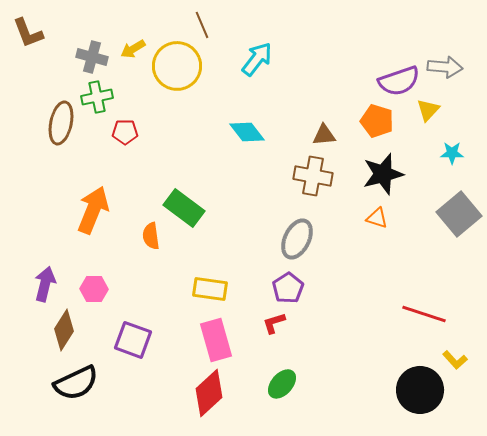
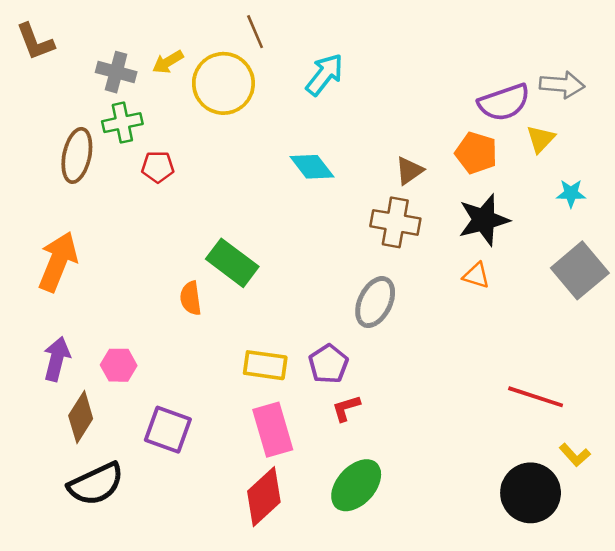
brown triangle: (324, 135) -> (409, 171), turned -30
orange arrow: (93, 210) -> (58, 262), moved
purple pentagon: (288, 288) -> (328, 364), moved
green ellipse: (282, 384) -> (356, 485), size x1.4

